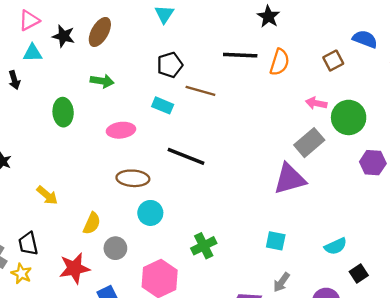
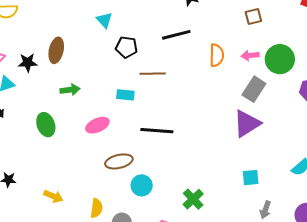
brown square: (333, 61) -> (253, 17), turned 30
orange semicircle: (280, 62) -> (217, 55), moved
black pentagon: (170, 65) -> (126, 47), moved, turned -30

